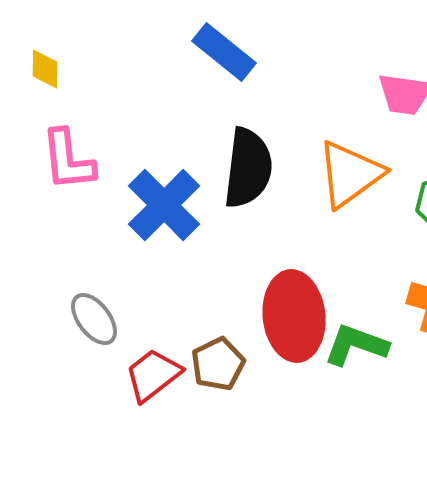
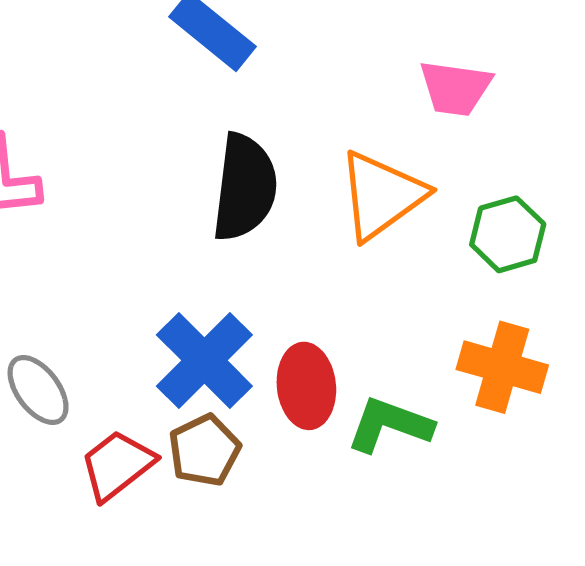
blue cross: (164, 205) -> (204, 360), moved
red ellipse: (294, 316) -> (306, 386), size x0.7

